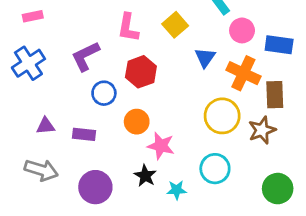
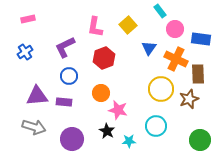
blue cross: (28, 63) -> (25, 52), size x0.7
blue circle: (104, 93) -> (69, 76), moved
purple triangle: (46, 126) -> (37, 96), size x1.6

